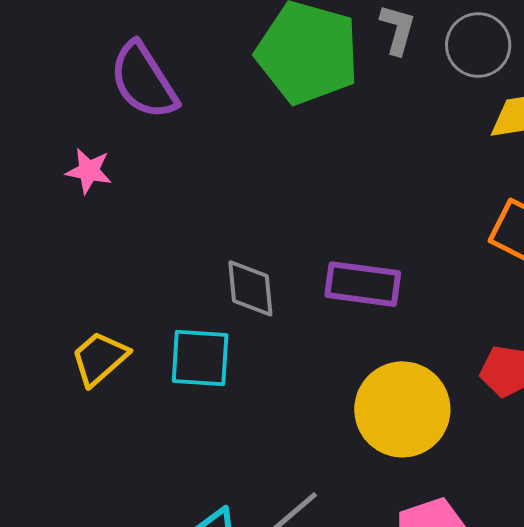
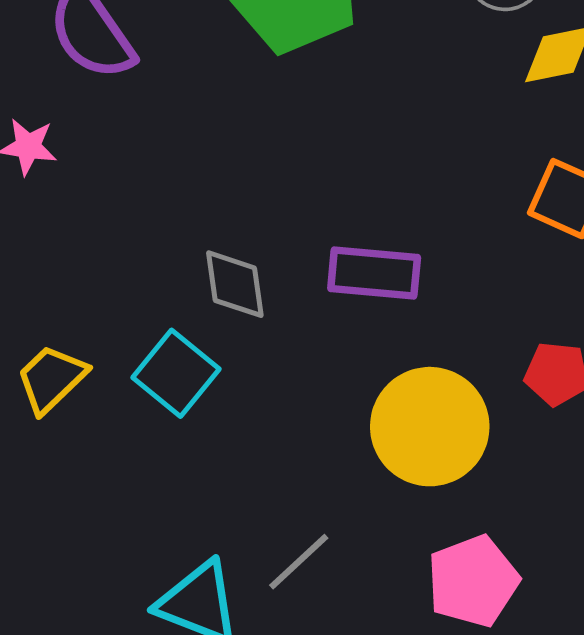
cyan square: (200, 358) -> (176, 373), turned 38

